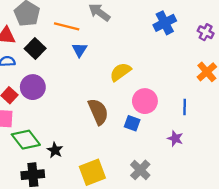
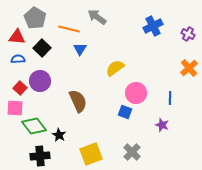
brown semicircle: (98, 112) -> (78, 101), moved

